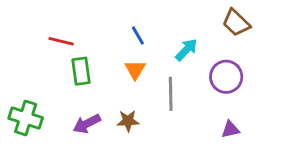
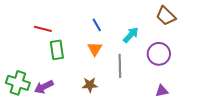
purple arrow: (87, 124) -> (44, 87), moved

